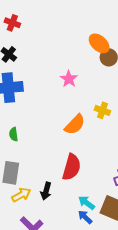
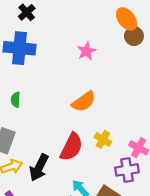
yellow cross: (102, 110) -> (103, 139), moved
black arrow: (46, 191) -> (39, 168), size x1.4

